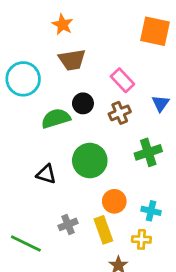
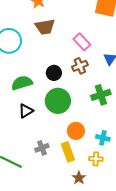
black circle: (83, 103) -> (54, 73), moved
green semicircle: (56, 118) -> (22, 83), moved
black triangle: (46, 174) -> (26, 111), turned -49

